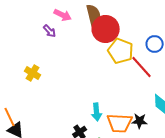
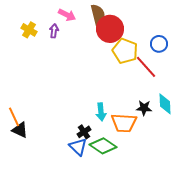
purple arrow: (50, 31) -> (54, 31), turned -128
yellow cross: (33, 73) -> (29, 30), moved
black star: (140, 121) -> (144, 108), moved

